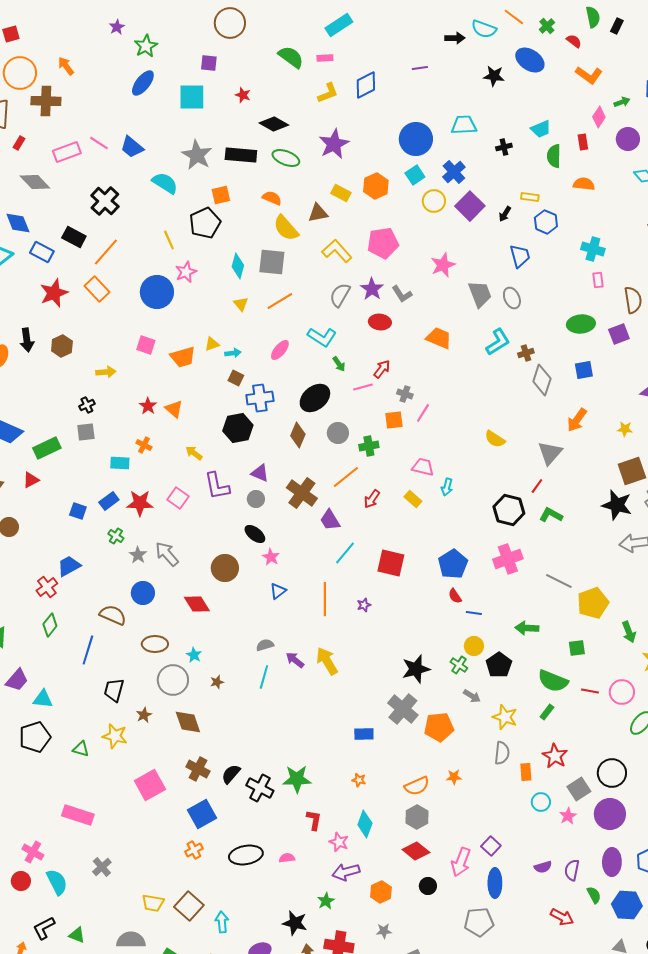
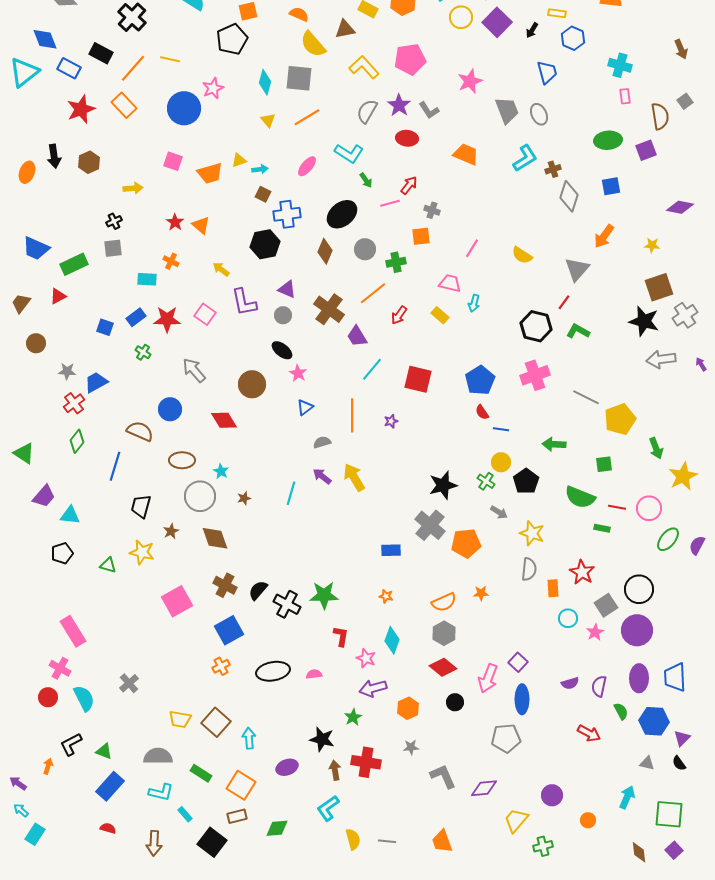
yellow line: (169, 240) -> (170, 59), moved, turned -54
pink line: (423, 413) -> (472, 248), moved
gray star: (138, 555) -> (67, 371), moved, turned -30
gray semicircle: (265, 645) -> (322, 442), moved
green rectangle: (547, 712) -> (602, 528), moved, turned 63
black pentagon: (35, 737) -> (62, 553), size x0.7
pink rectangle: (78, 815) -> (73, 631), moved, turned 40

